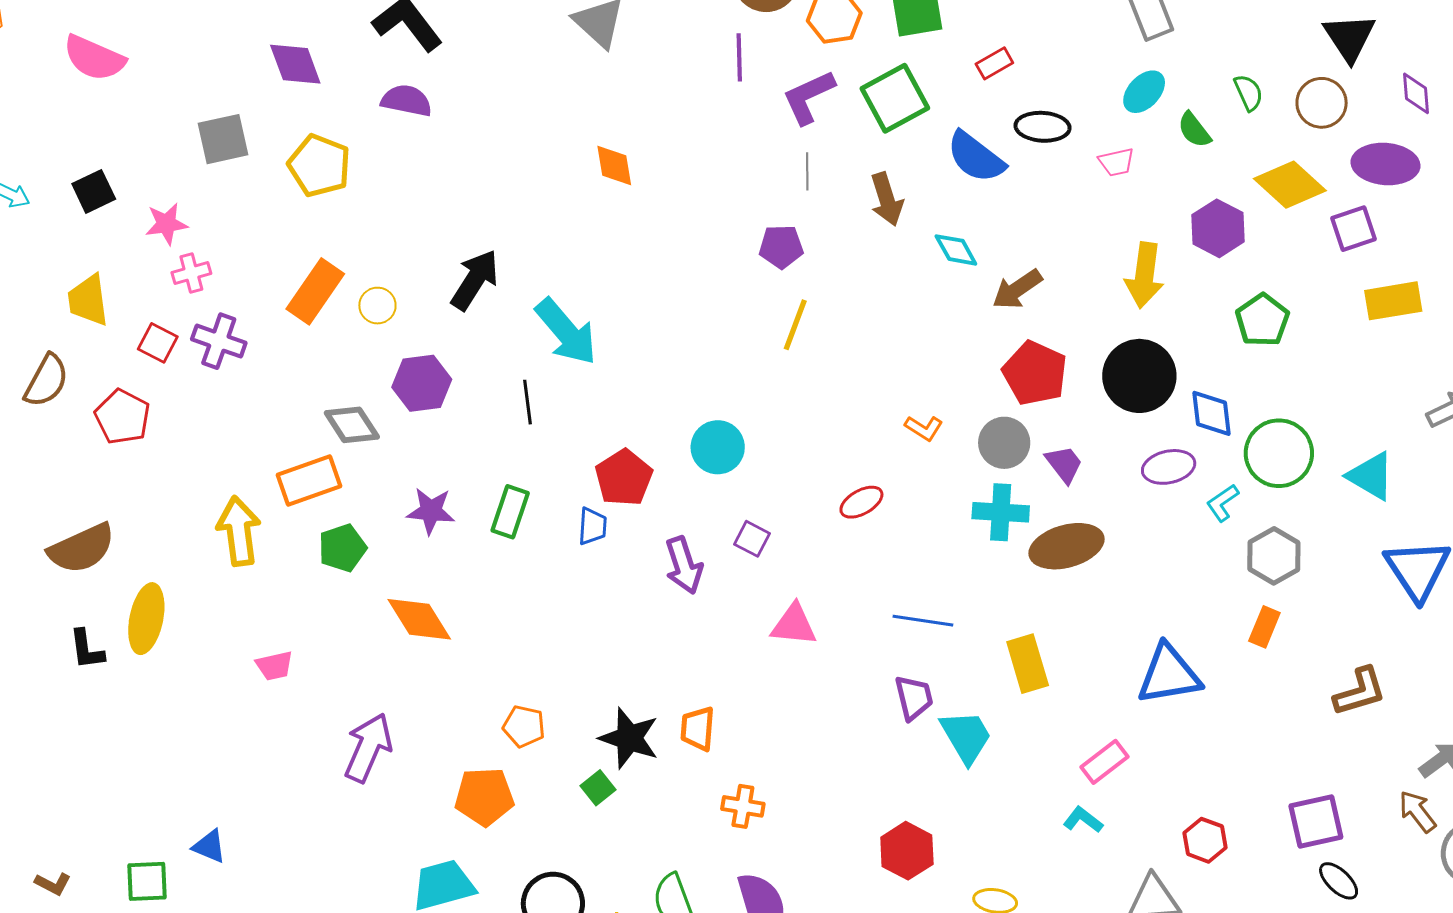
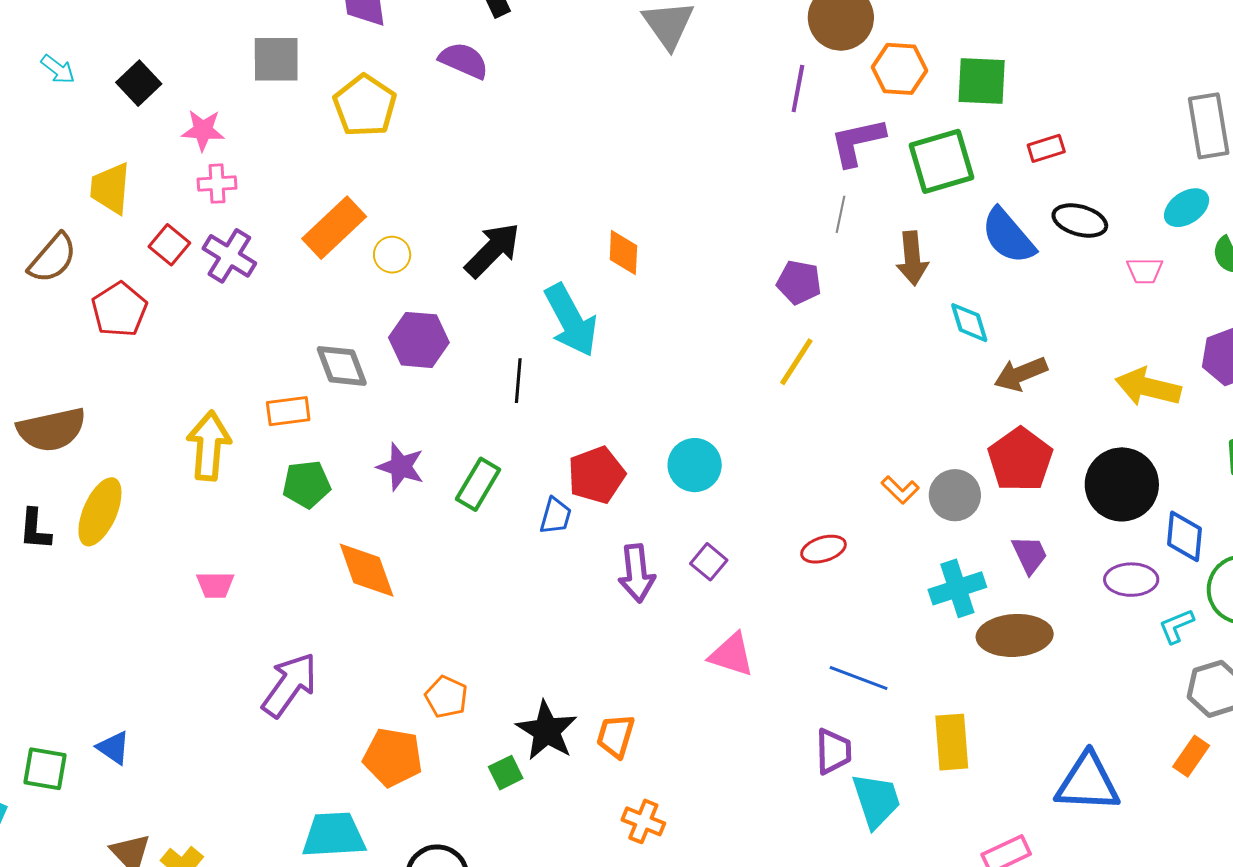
orange diamond: (614, 166) -> (623, 253), moved
black square: (94, 191) -> (139, 83), turned -30
yellow arrow: (1144, 275) -> (1148, 387), turned 84
gray circle: (1004, 443) -> (955, 495), moved
orange rectangle: (309, 480) -> (288, 411), size x0.7
cyan cross: (1001, 512) -> (957, 588), turned -34

